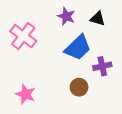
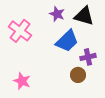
black triangle: (98, 19) -> (84, 16), size x1.5
brown circle: (79, 87) -> (78, 75), moved

